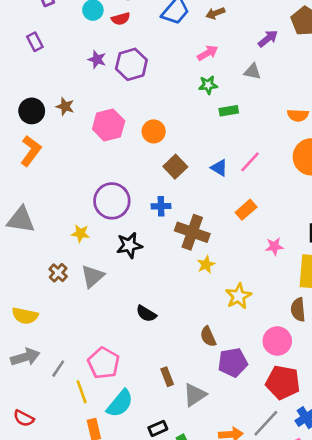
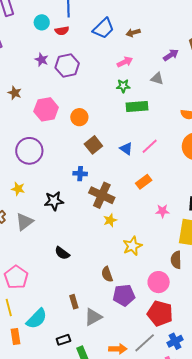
green rectangle: (229, 111) -> (137, 107), size x1.5
purple circle: (112, 201) -> (29, 151), moved
pink pentagon: (104, 363) -> (16, 277), moved

